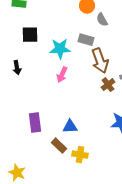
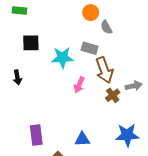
pink arrow: (62, 75) -> (79, 85), moved
blue triangle: (70, 127) -> (82, 139), moved

